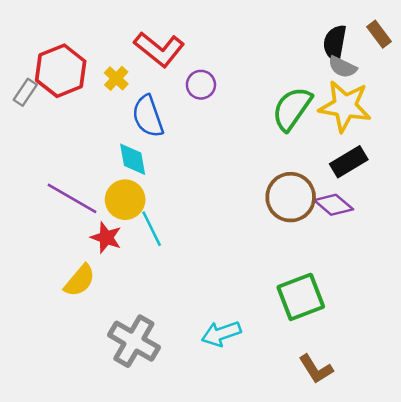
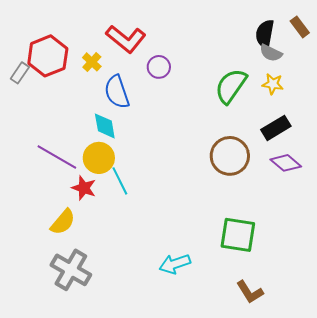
yellow star: (345, 106) -> (273, 84), size x0.5
purple diamond: (334, 205) -> (286, 163), moved
green square: (301, 297) -> (238, 235), turned 30
gray cross: (134, 341) -> (71, 270), moved

